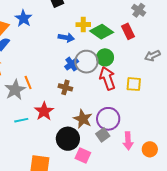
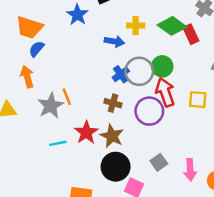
blue star: (23, 18) -> (77, 15), moved
green diamond: (102, 32) -> (172, 26), moved
brown star: (83, 119) -> (112, 136), moved
purple circle: (108, 119) -> (149, 111), moved

